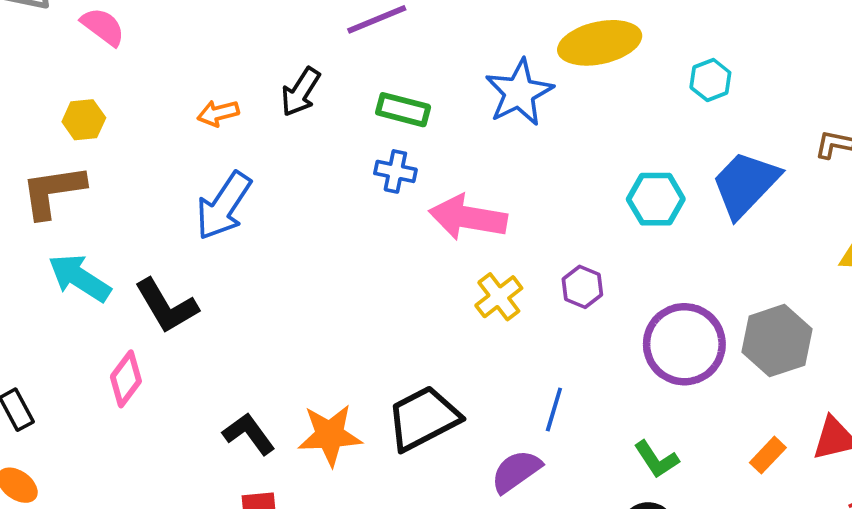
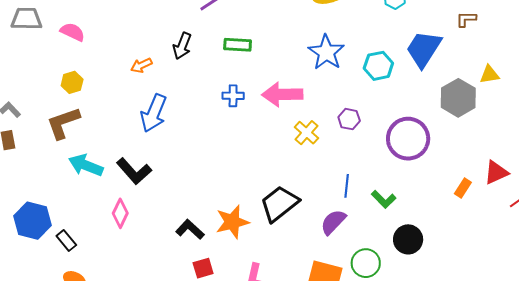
blue star: (519, 92) -> (326, 52), moved
blue cross: (395, 171) -> (233, 96), moved
gray hexagon: (777, 341) -> (458, 98), moved
green L-shape: (656, 459) -> (384, 199), moved

